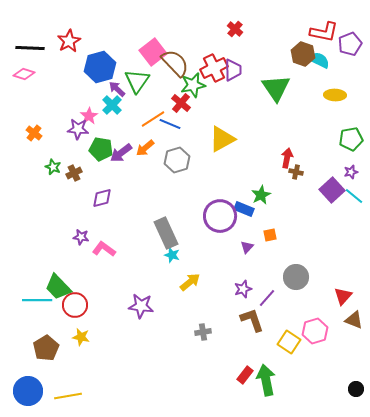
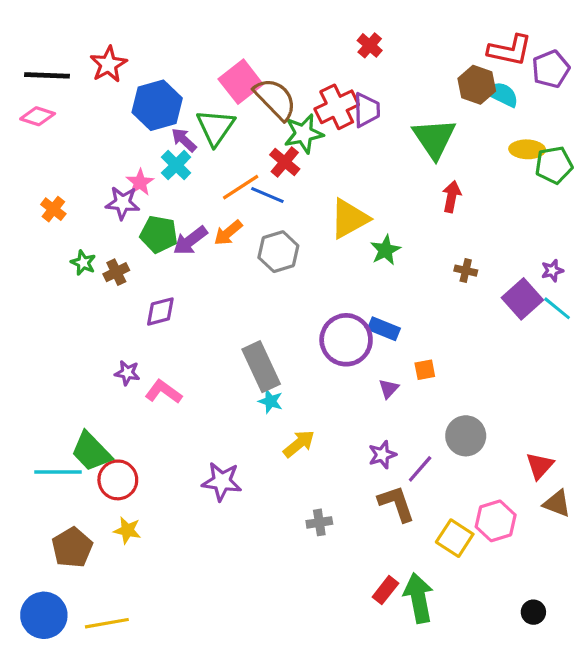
green pentagon: (351, 139) -> (554, 165), moved
red arrow: (287, 158) -> (452, 197), moved
green star: (261, 195) -> (385, 250), moved
black circle: (356, 389) -> (533, 612), moved

